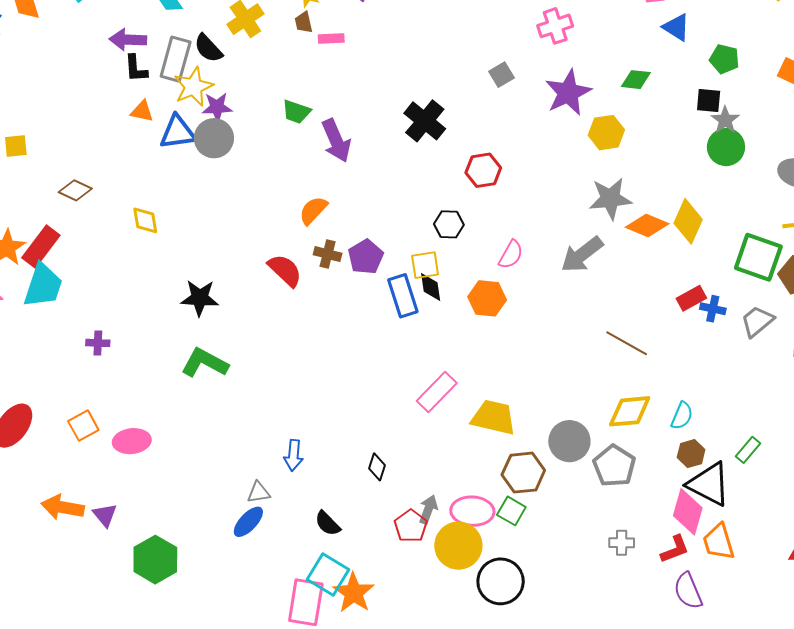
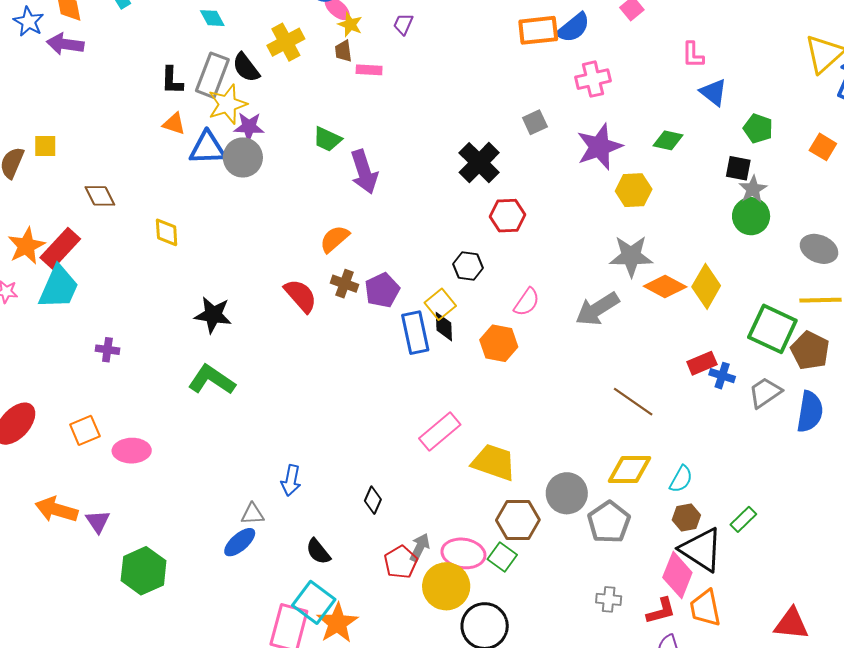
purple arrow: (128, 40) -> (65, 44), moved
black cross: (425, 121) -> (479, 163), moved
brown diamond: (75, 190) -> (100, 196), turned 32
yellow square: (425, 265) -> (440, 304), turned -36

